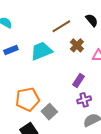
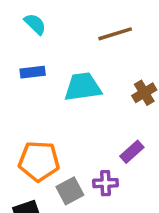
brown line: (61, 26) -> (115, 34), moved
purple cross: (84, 100) -> (105, 183), moved

